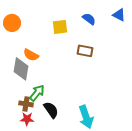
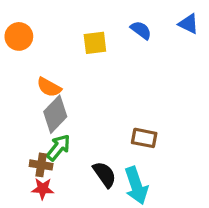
brown rectangle: (85, 51) -> (144, 138), moved
gray diamond: (21, 69) -> (55, 114), moved, turned 35
black semicircle: (51, 110) -> (104, 174), moved

